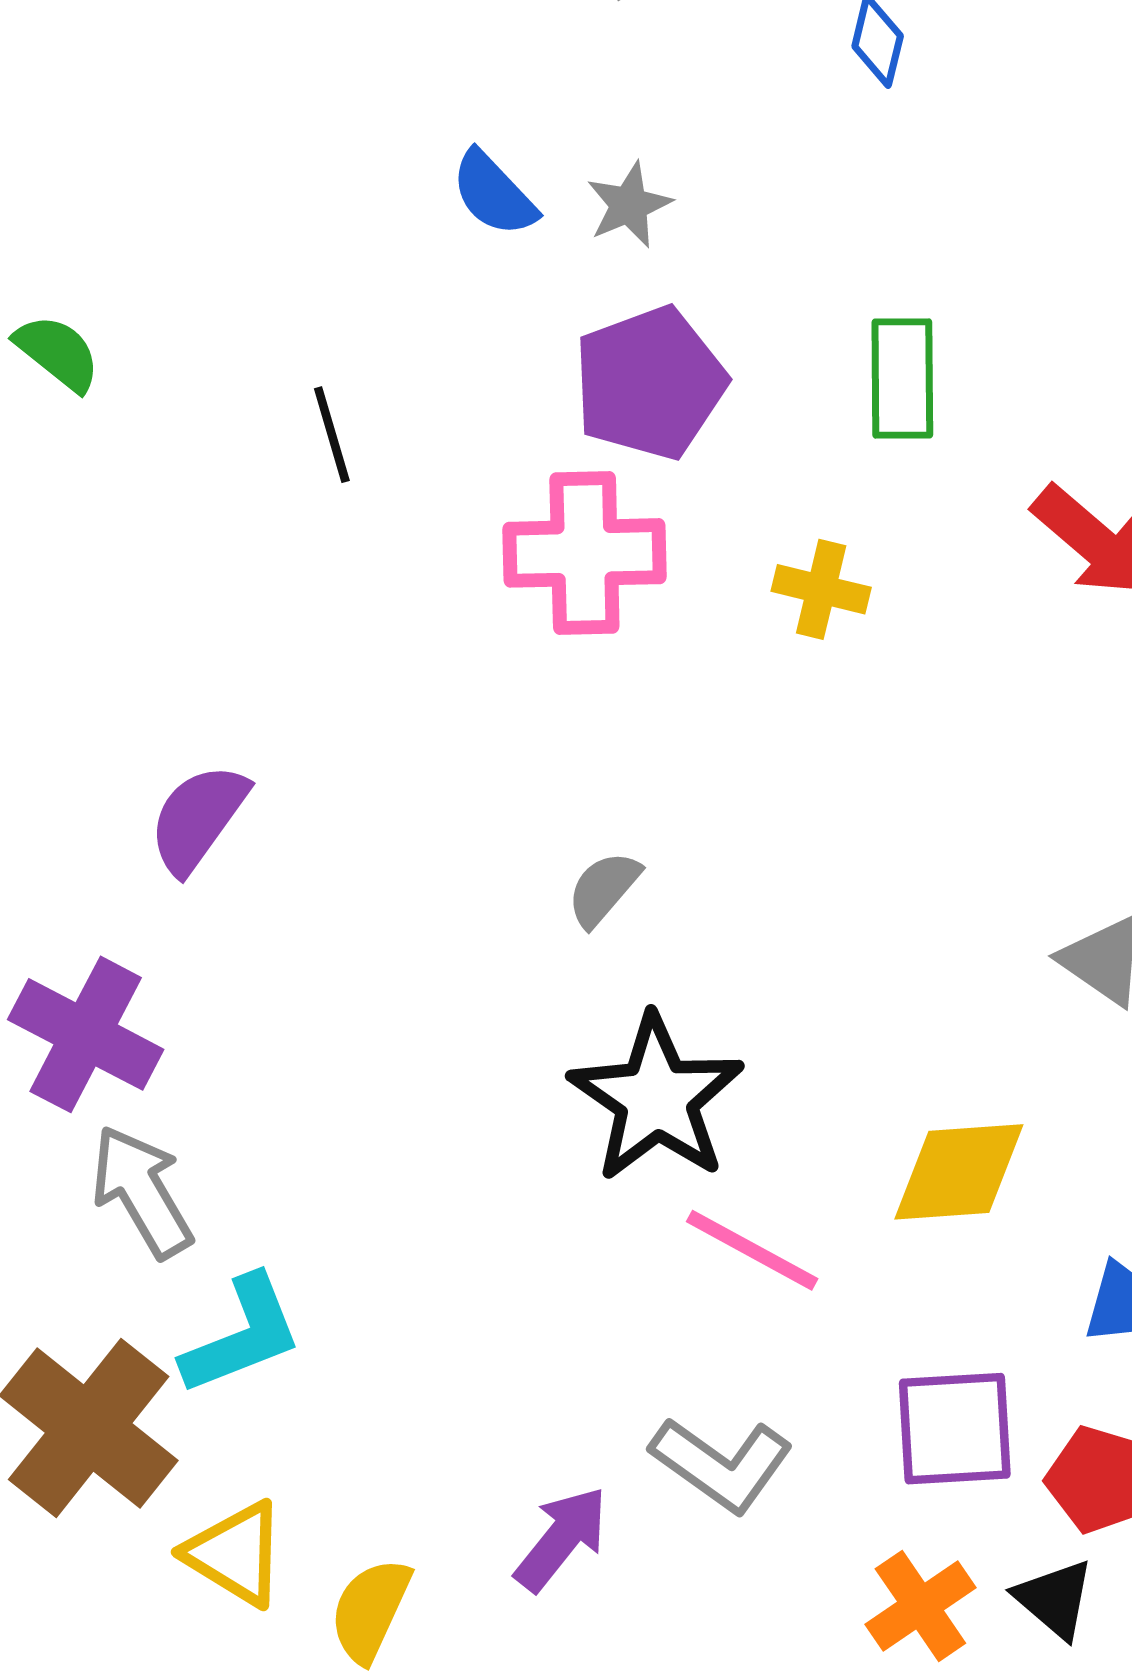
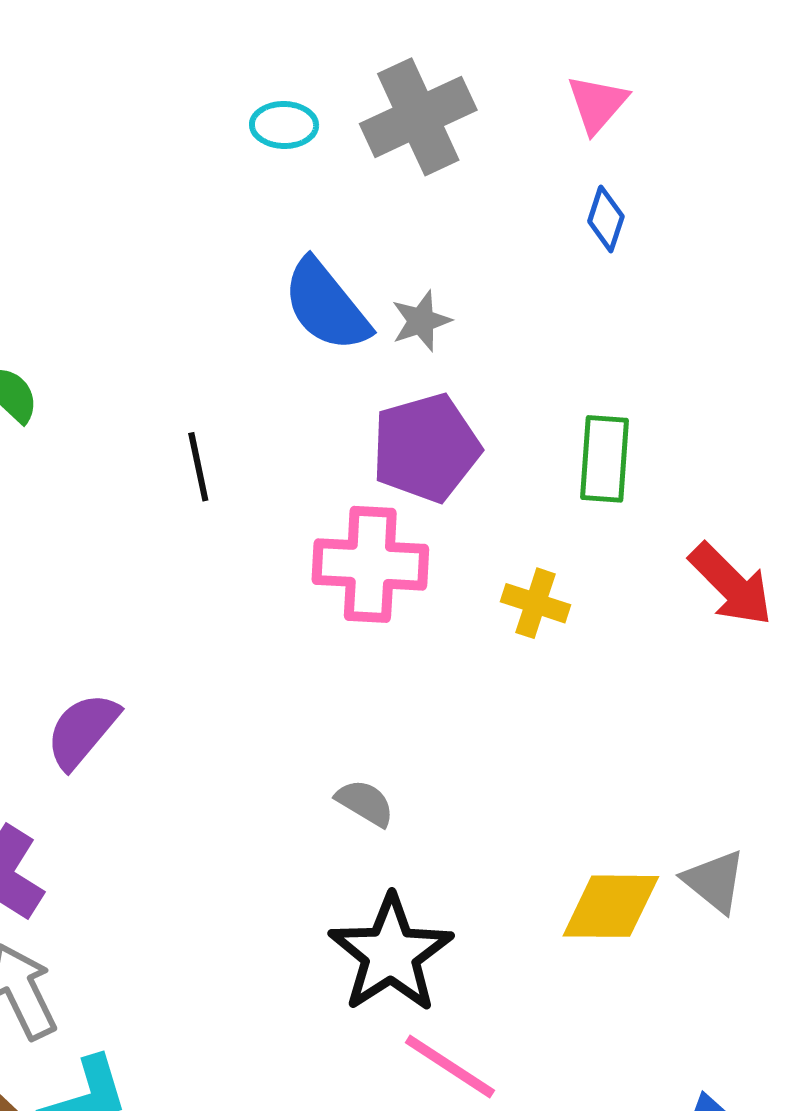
blue semicircle: (494, 194) -> (326, 305), size x1.5
gray semicircle: (604, 889) -> (365, 803), turned 76
yellow diamond: (959, 1172) -> (611, 906), moved

